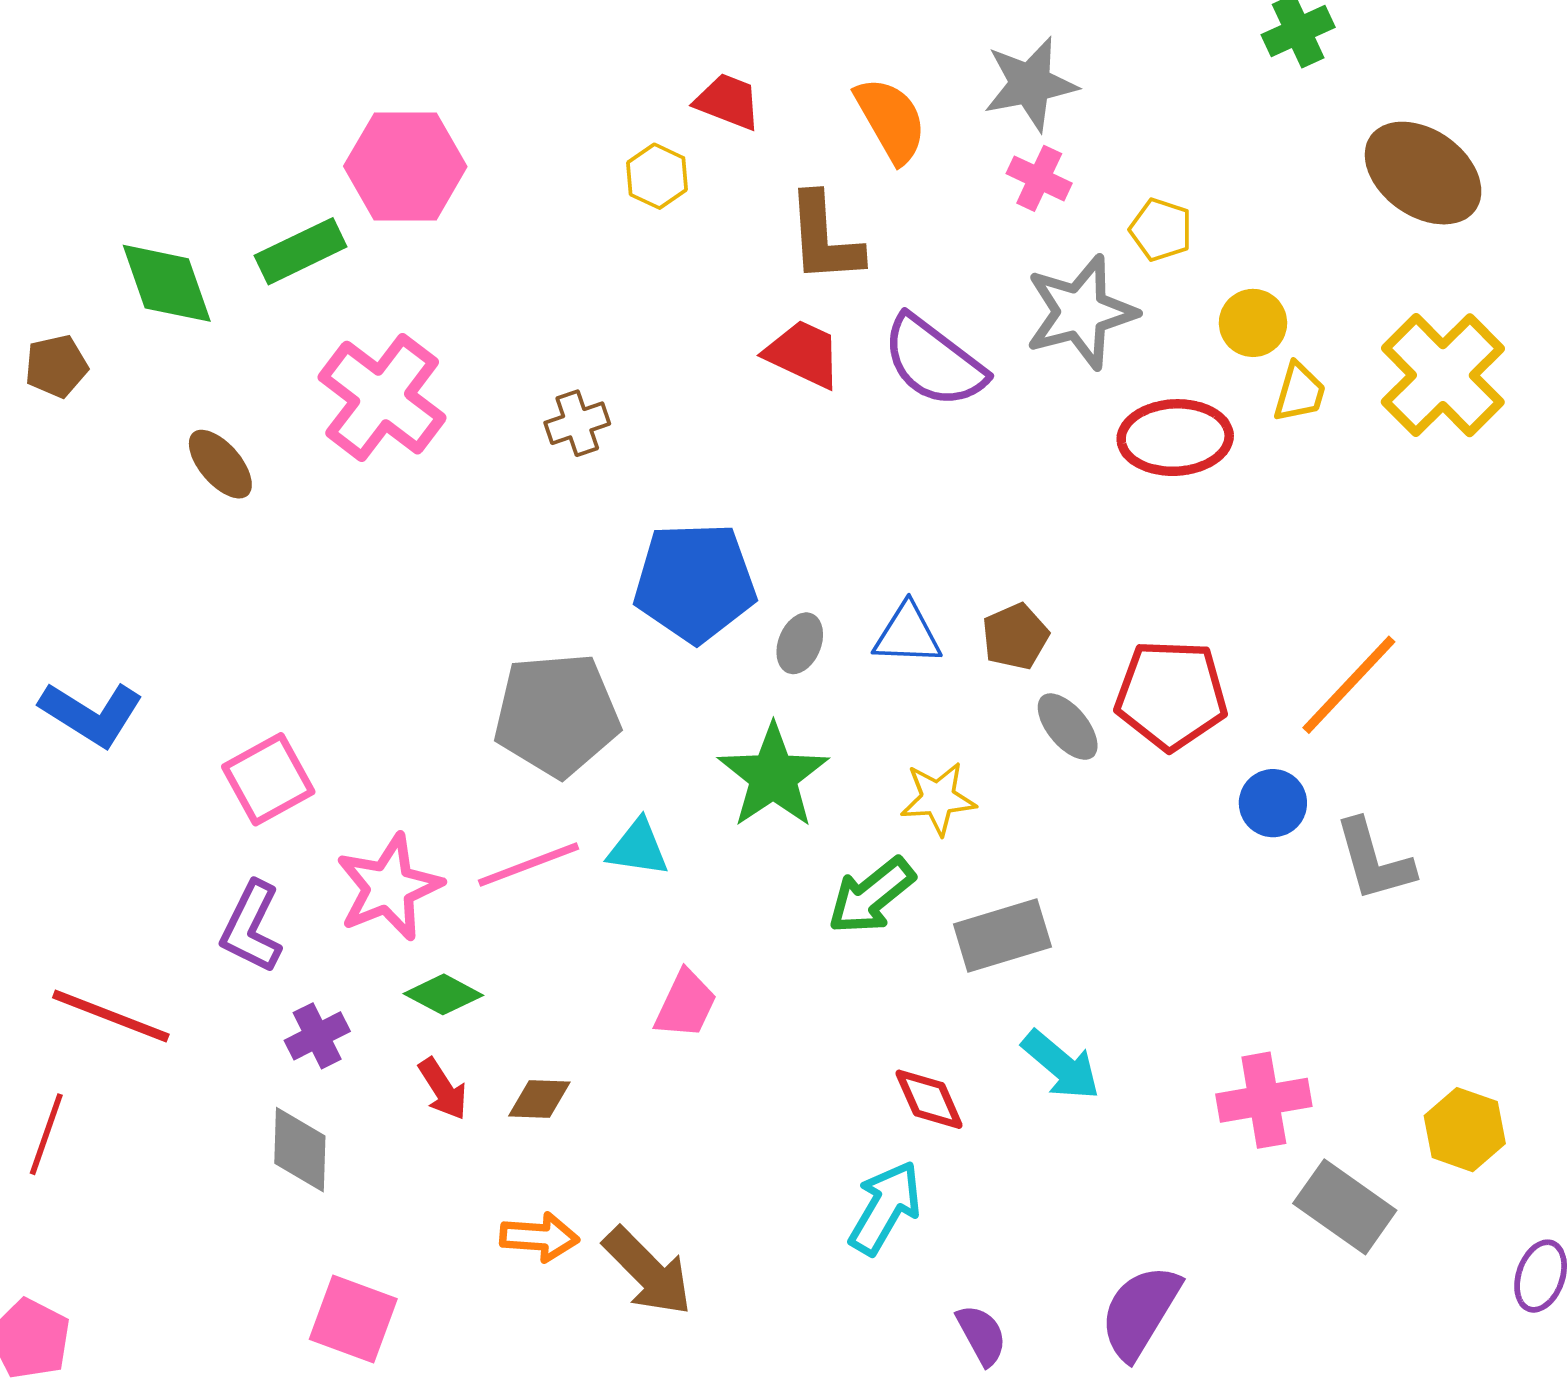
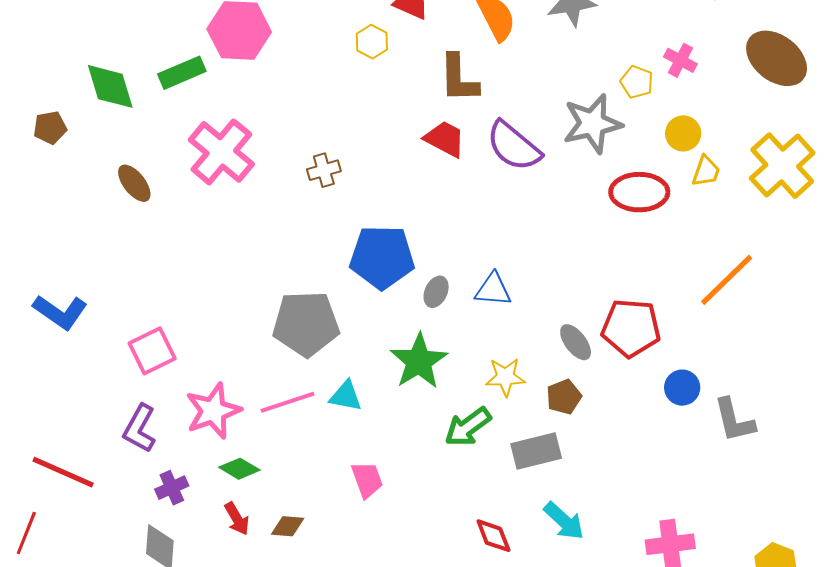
pink cross: (1039, 178) -> (680, 60), moved
brown pentagon: (1015, 636) -> (564, 397), moved
orange line: (1349, 685) -> (727, 280), moved
pink trapezoid: (686, 1004) -> (367, 480), turned -48

